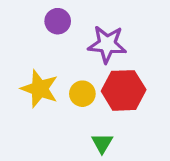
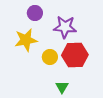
yellow star: (40, 89) -> (26, 40), moved, turned -30

